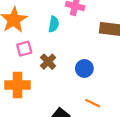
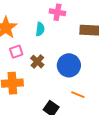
blue circle: (84, 68) -> (69, 65), size x1.5

